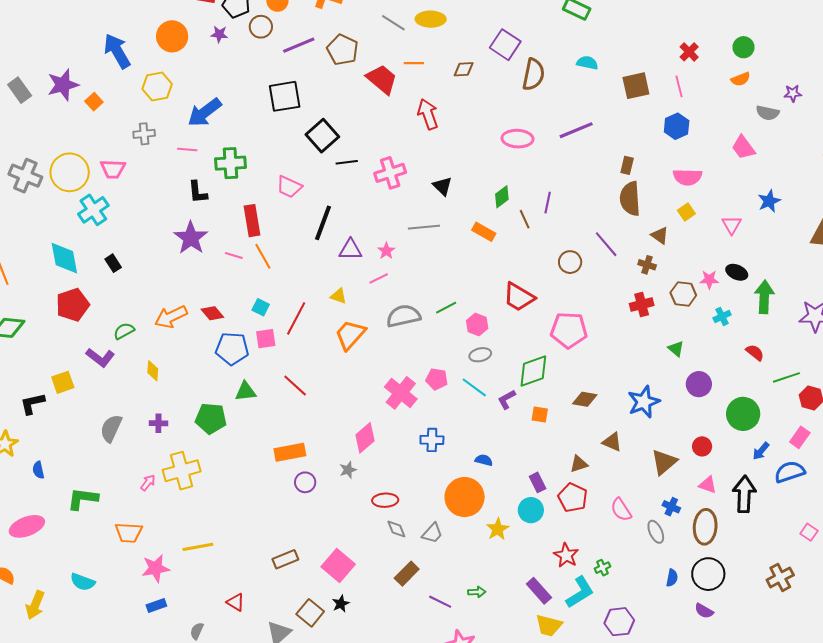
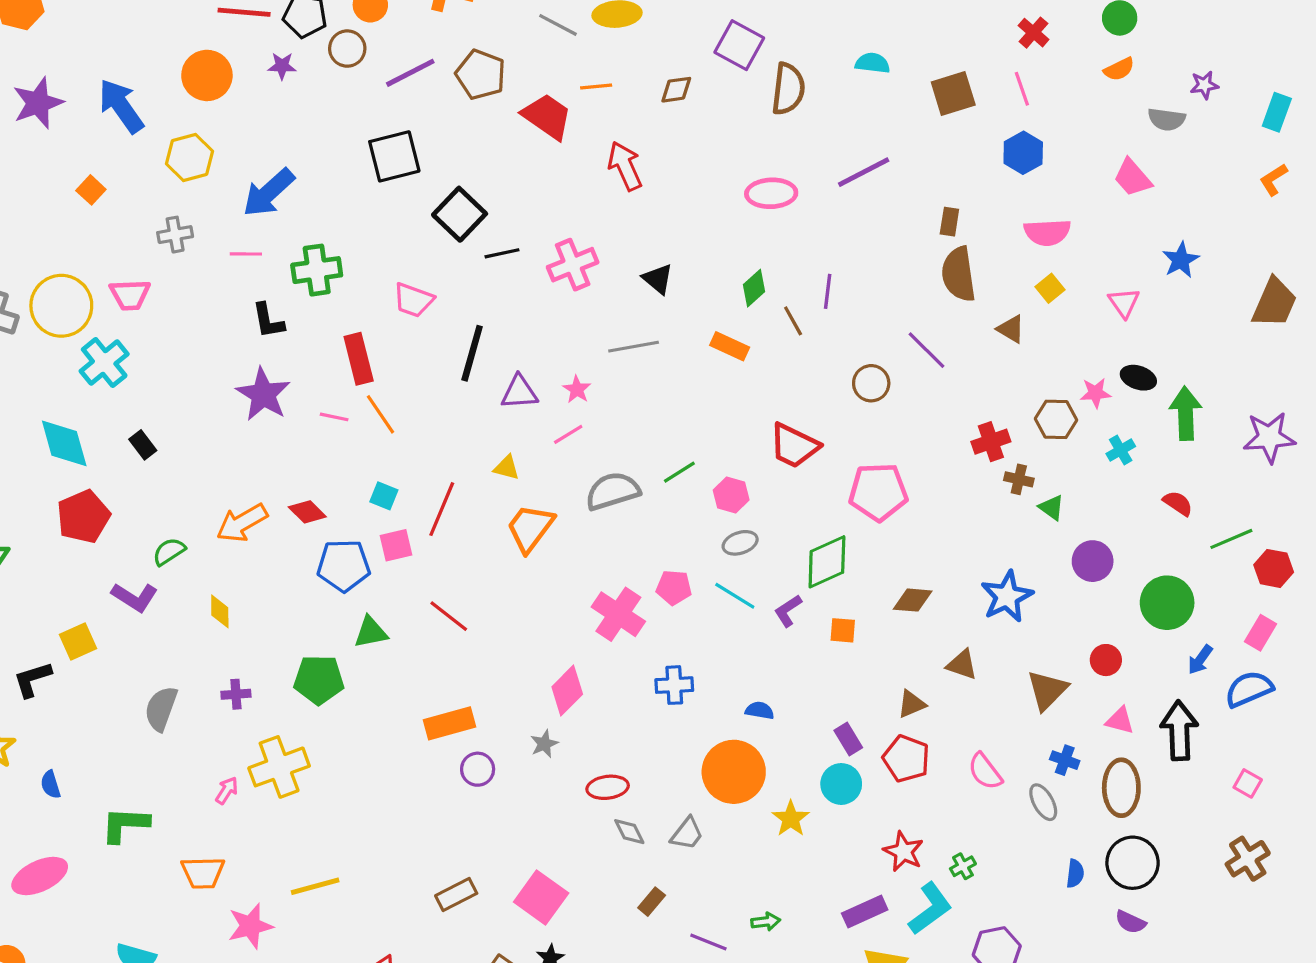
purple star: (63, 85) -> (38, 103), moved
brown cross: (647, 265) -> (1019, 479), moved
pink square: (809, 532) -> (1248, 783), moved
brown rectangle: (407, 574) -> (652, 902), size x0.7
purple rectangle: (539, 591) -> (865, 912), turned -68

